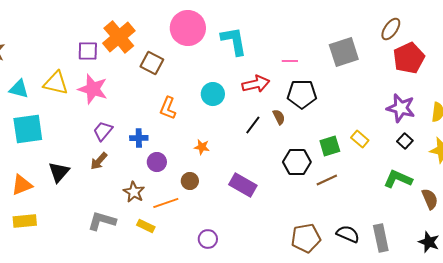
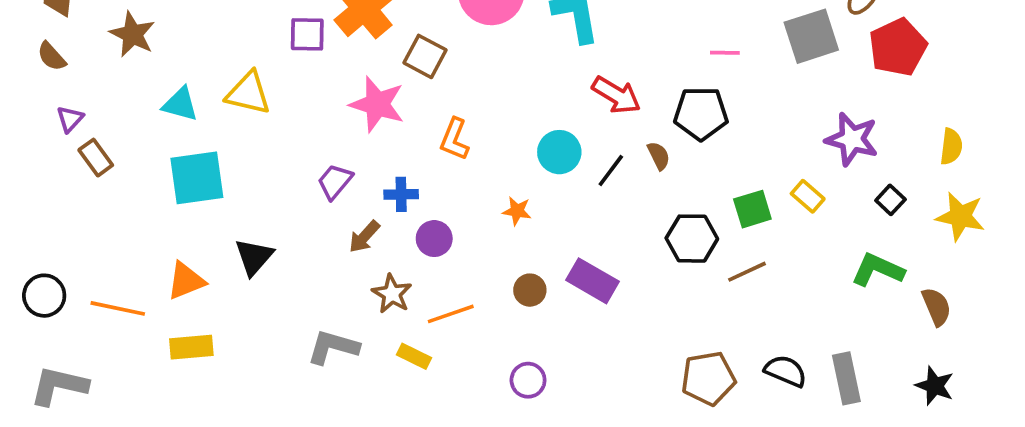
gray square: (344, 52) -> (811, 36), moved
pink line: (290, 61) -> (725, 53), moved
red arrow: (256, 84) -> (616, 95), turned 44
pink star: (93, 89) -> (377, 104), moved
cyan circle: (213, 94) -> (559, 152), moved
purple star: (401, 108) -> (852, 139), moved
brown arrow: (99, 161) -> (364, 237), moved
brown circle: (190, 181) -> (530, 290), moved

